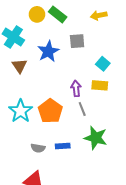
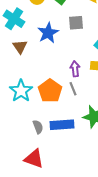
gray line: (82, 109) -> (73, 89), moved
blue rectangle: (63, 146) -> (62, 125), size x1.6
gray semicircle: (38, 148) -> (38, 127), turned -120

